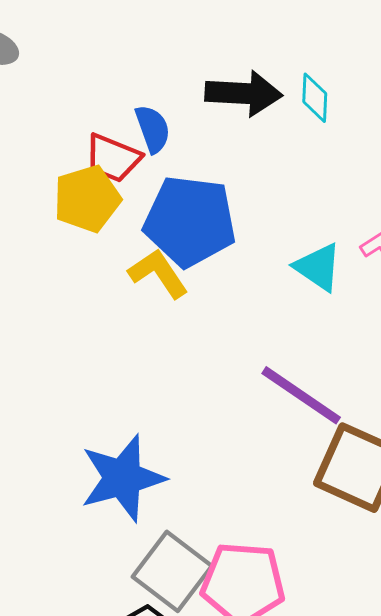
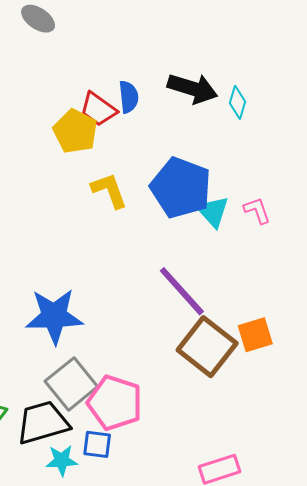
yellow pentagon: (87, 199) -> (75, 131), turned 30
blue pentagon: (190, 221) -> (181, 188), moved

